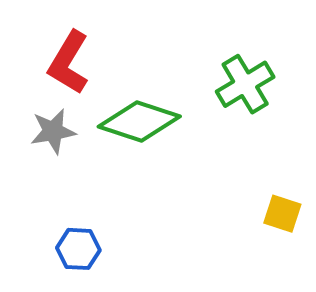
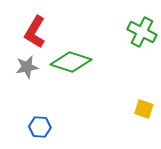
green cross: (245, 84) -> (142, 32), moved, turned -32

